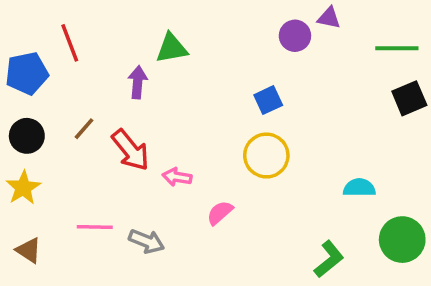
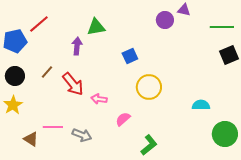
red line: (70, 43) -> (39, 24), turned 70
blue square: (268, 100) -> (130, 56), moved
brown triangle: (29, 250) -> (31, 139), moved
green L-shape: (329, 259) -> (149, 145), moved

